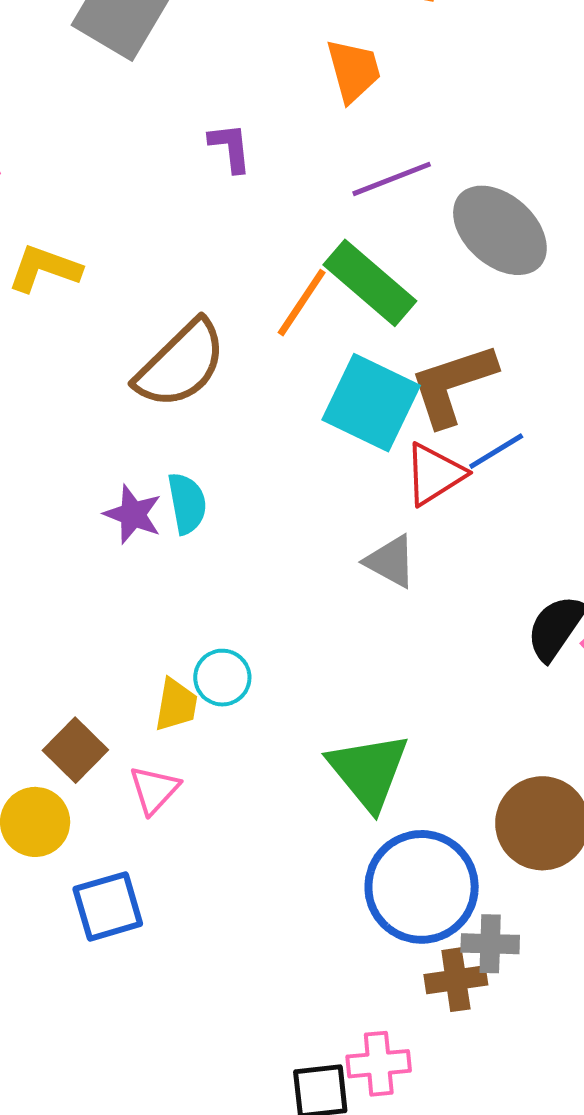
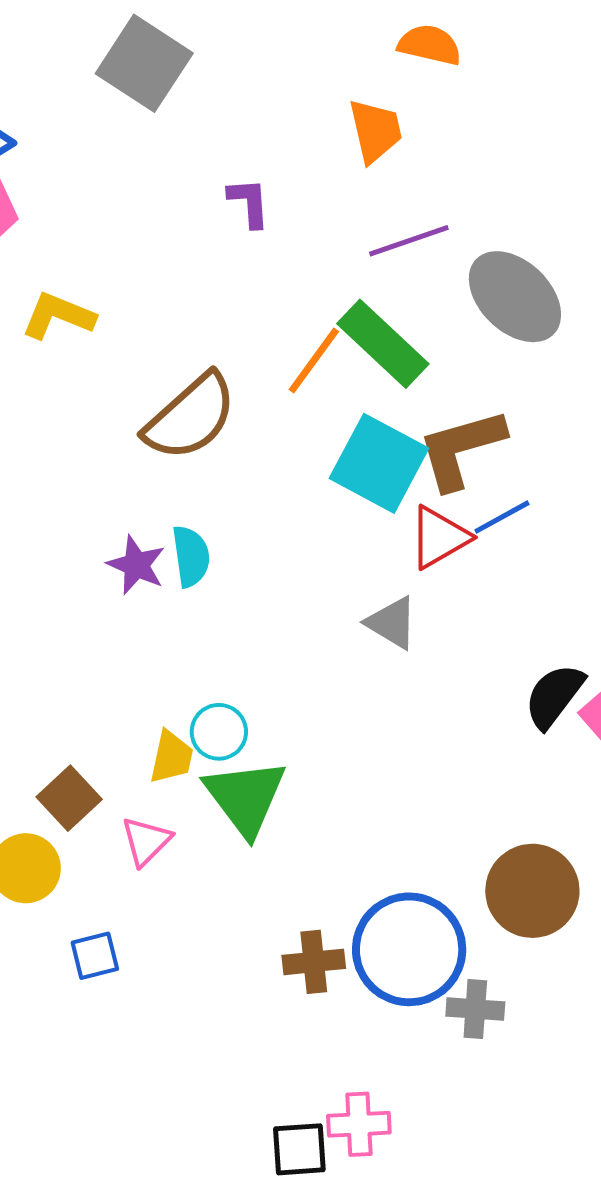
green triangle: (368, 771) -> (245, 797), moved
blue square: (108, 906) -> (95, 956), size x0.7
brown cross: (456, 980) -> (314, 962), moved

